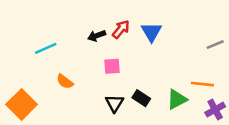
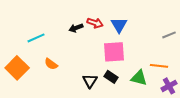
red arrow: (121, 29) -> (95, 23), turned 70
pink square: (112, 66) -> (114, 52), moved, size x1.6
green triangle: (177, 99) -> (139, 78), turned 42
orange square: (22, 104) -> (17, 68), moved

